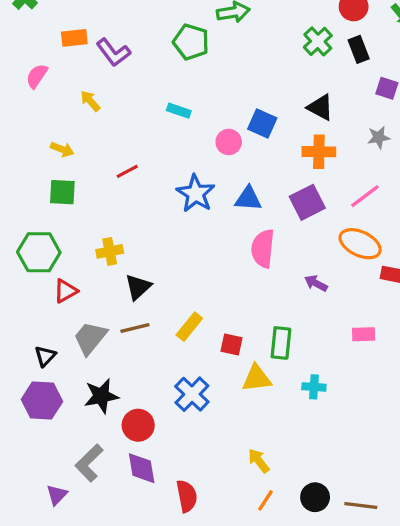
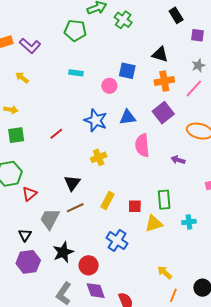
green cross: (318, 41) -> (123, 20), moved
red line: (127, 171) -> (56, 134), moved
pink line: (365, 196) -> (194, 88), moved
yellow cross: (110, 251) -> (99, 157), moved

